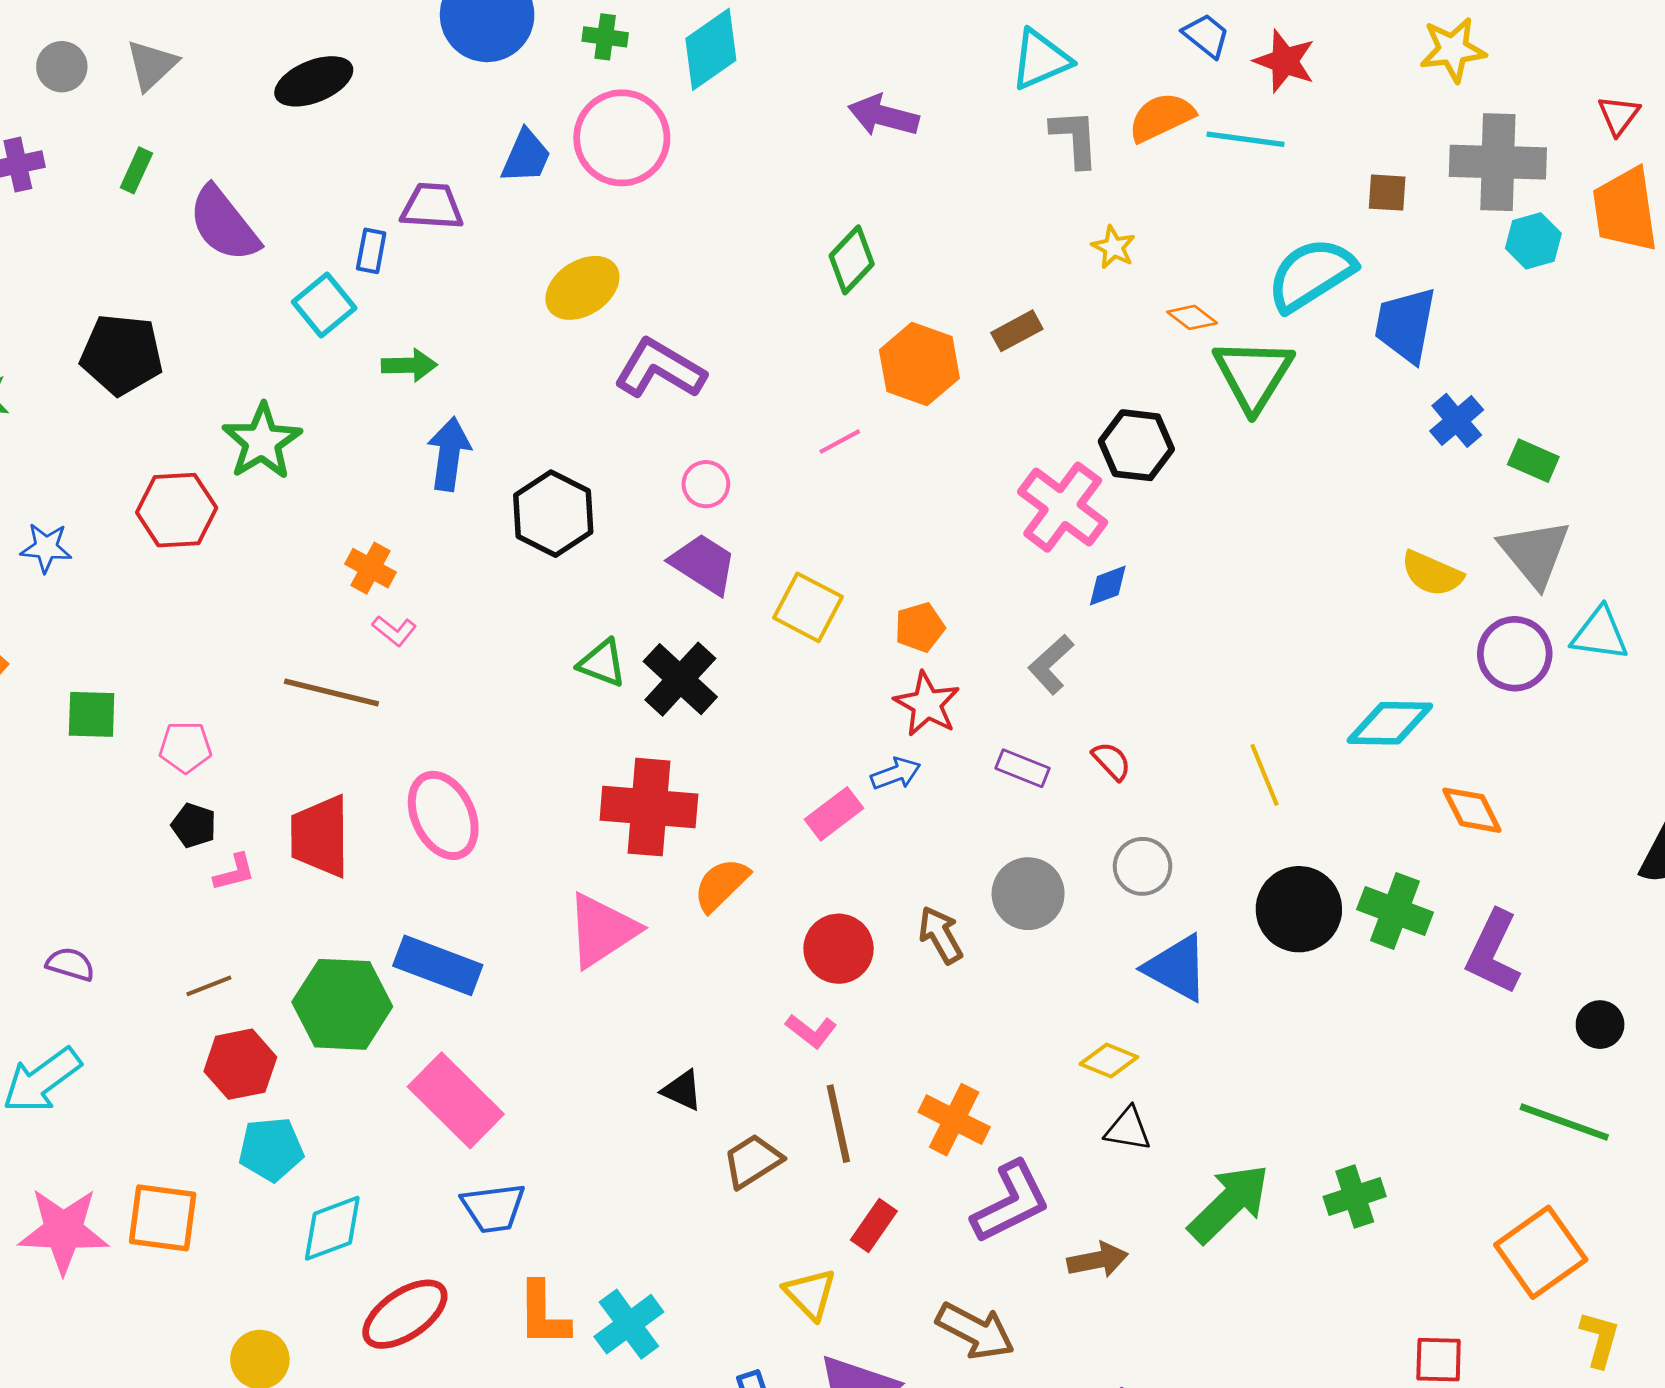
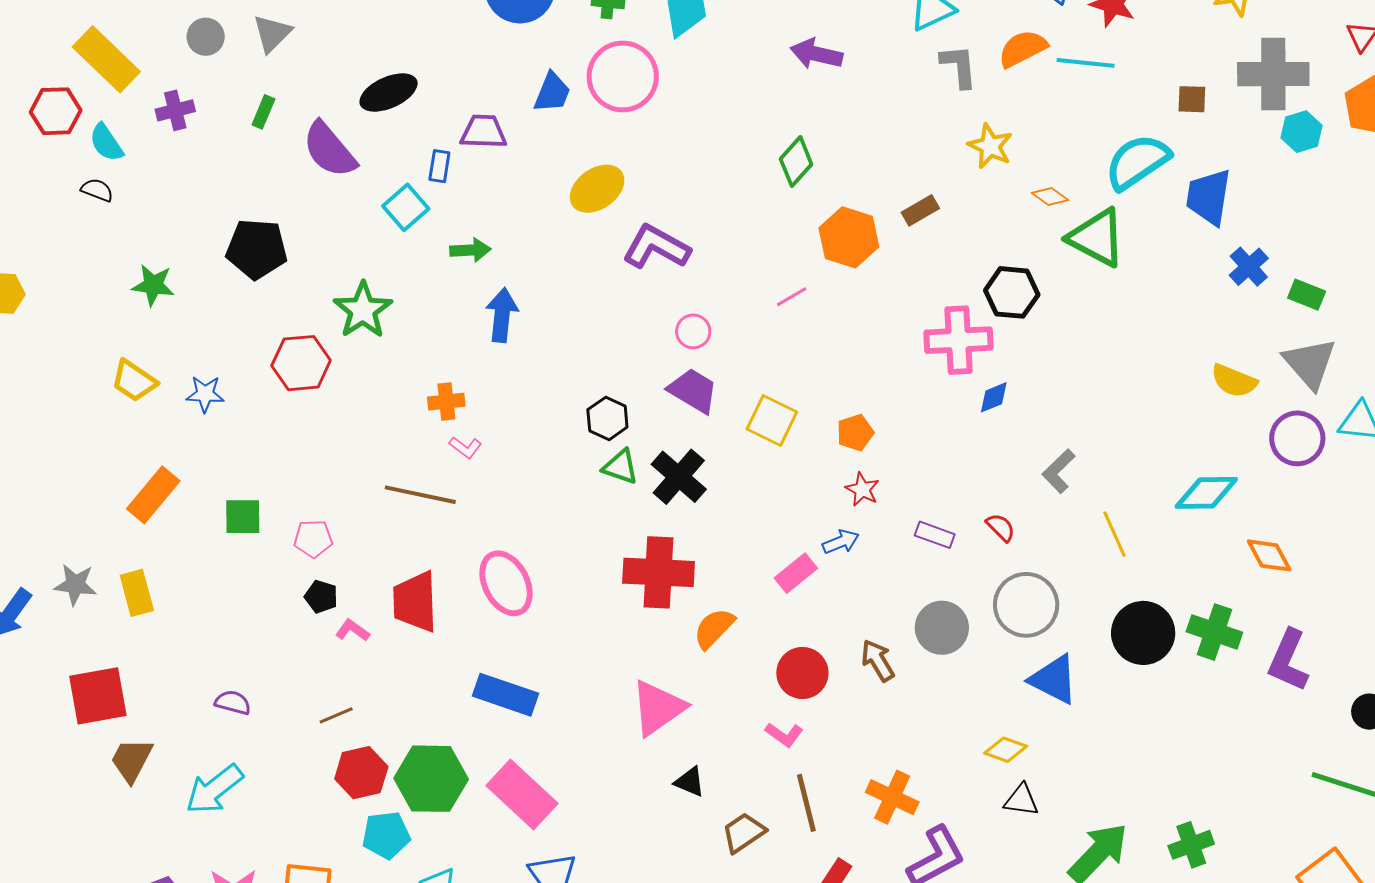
black ellipse: (314, 81) -> (389, 93), moved
yellow star: (1114, 247) -> (990, 146), size x1.4
green triangle: (1253, 375) -> (1097, 238), turned -32
pink cross: (1063, 507) -> (958, 340), turned -38
black hexagon: (553, 514) -> (607, 418), moved, size x0.7
orange cross: (371, 568) -> (446, 402), turned -33
gray L-shape: (1051, 664) -> (1059, 471), moved
red star: (927, 704) -> (862, 489), size x0.7
gray circle: (1143, 866) -> (1026, 605), size x1.5
pink L-shape: (234, 872) -> (352, 630), turned -128
pink triangle: (602, 930) -> (658, 708), moved
green hexagon: (342, 1004) -> (431, 779), moved

